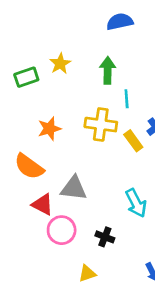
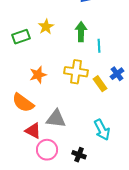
cyan line: (127, 99) -> (99, 46), moved

